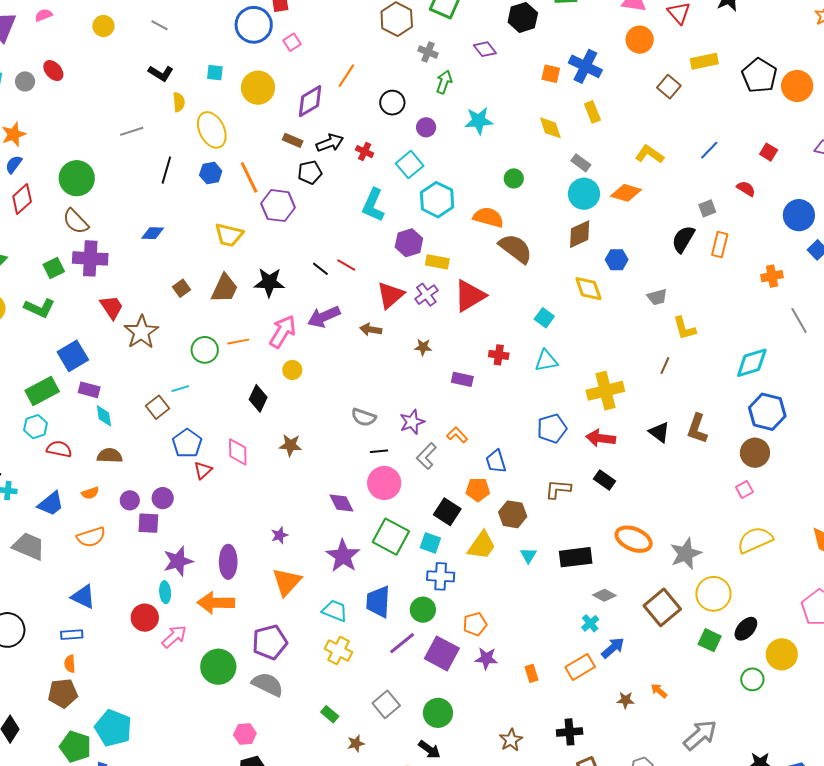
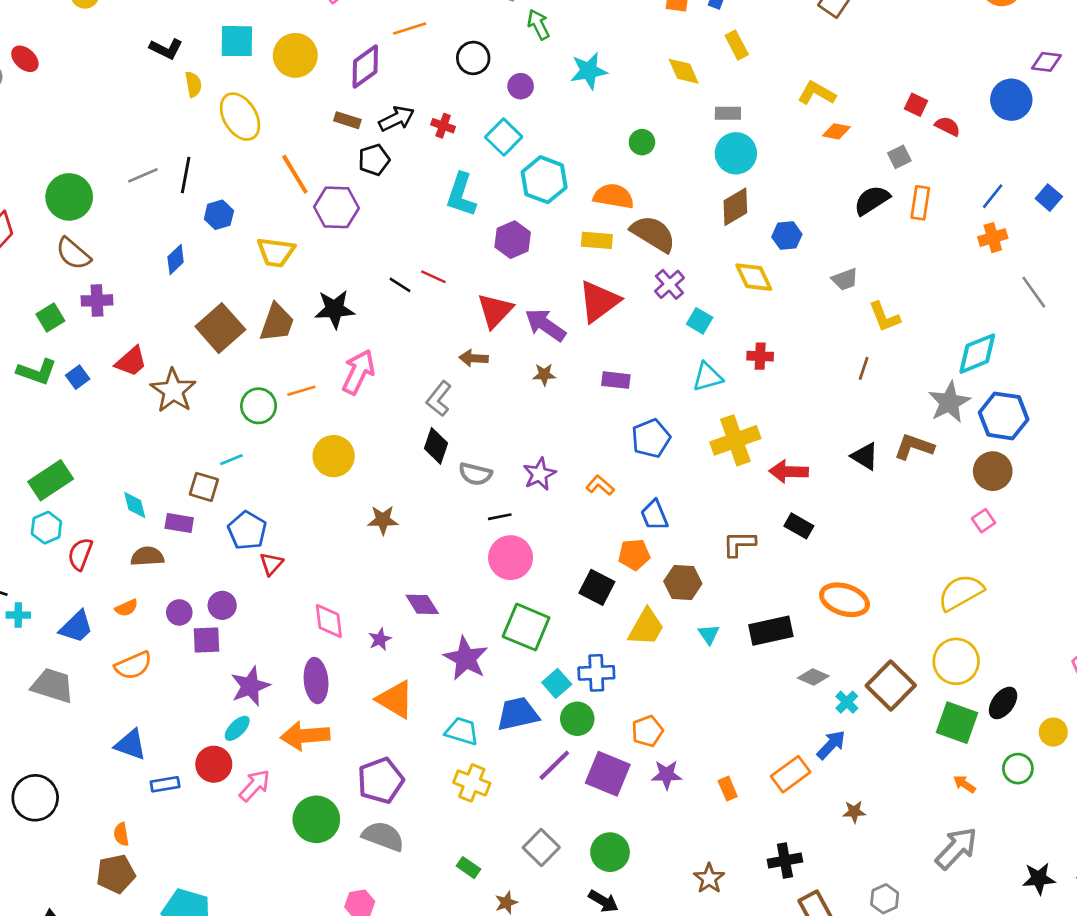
cyan square: (215, 73) -> (237, 41), size x1.6
orange line: (346, 76) -> (410, 28), turned 45
green arrow: (444, 82) -> (538, 24), turned -40
gray line: (132, 131) -> (143, 175), moved
blue line: (709, 150) -> (993, 196), moved
red square: (769, 152) -> (916, 105), moved
gray rectangle: (581, 163) -> (728, 113), turned -30
blue hexagon: (211, 173) -> (219, 215), moved
orange diamond: (626, 193) -> (836, 131), moved, size x0.7
blue circle: (799, 215) -> (1011, 100), moved
blue diamond: (153, 233) -> (176, 259), turned -40
black semicircle: (683, 239) -> (872, 200), turned 32
purple cross: (90, 258) -> (97, 300), size x0.7
yellow rectangle: (437, 262) -> (597, 240), moved
brown square: (181, 288) -> (220, 328), size x2.0
purple cross: (426, 295) -> (670, 284), moved
red trapezoid: (112, 307) -> (131, 362), turned 88
purple arrow: (324, 317) -> (545, 325), moved, turned 64
red cross: (499, 355) -> (760, 356), moved
blue square: (73, 356) -> (78, 377), moved, size x0.6
yellow circle: (292, 370) -> (334, 456), moved, size x1.6
purple rectangle: (462, 379) -> (616, 380), moved
purple rectangle: (89, 390) -> (179, 523), moved
yellow cross: (605, 391) -> (735, 440), moved
black diamond: (258, 398) -> (436, 446), moved
brown square: (157, 407) -> (204, 487), turned -30
blue pentagon: (552, 428) -> (651, 438), moved
brown L-shape: (697, 429) -> (914, 447), turned 96
red semicircle: (59, 449) -> (80, 554), turned -75
pink diamond: (238, 452) -> (329, 621), moved
gray L-shape: (426, 456) -> (439, 399), moved
purple diamond: (341, 503) -> (422, 604), moved
yellow semicircle: (755, 540) -> (961, 593), moved
cyan square: (430, 543) -> (557, 683), moved, turned 35
gray star: (686, 554) -> (949, 402), moved
orange triangle: (287, 582) -> (395, 699), turned -36
cyan ellipse: (165, 592) -> (237, 728), turned 55
blue trapezoid: (378, 602) -> (518, 714), turned 80
cyan cross: (590, 623) -> (847, 702), moved
blue rectangle: (72, 635) -> (165, 784), moved
green square: (710, 640) -> (957, 723), size x1.4
yellow circle: (782, 654) -> (1053, 732), size x0.7
orange arrow: (659, 691) -> (964, 784), moved

